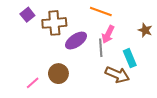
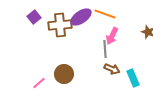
purple ellipse: (76, 41) -> (81, 17), moved
cyan rectangle: (130, 58) -> (133, 78), moved
brown arrow: (117, 75) -> (112, 69), moved, size x0.7

